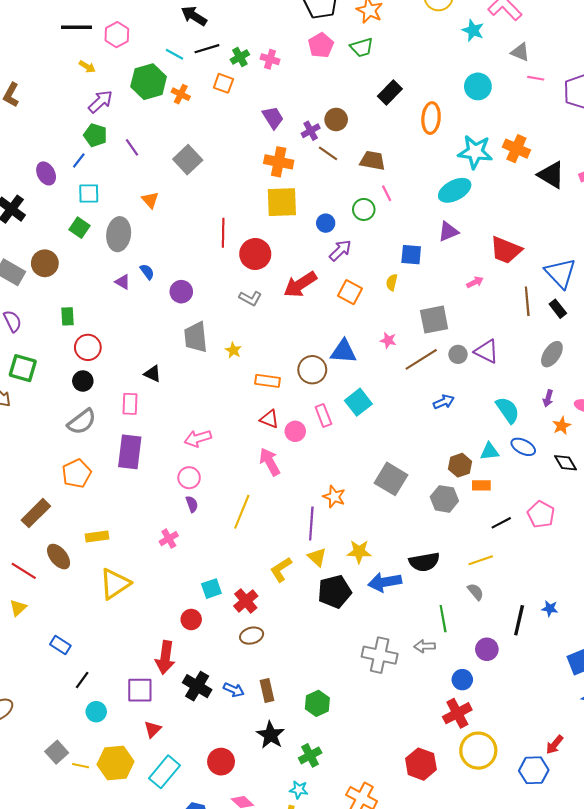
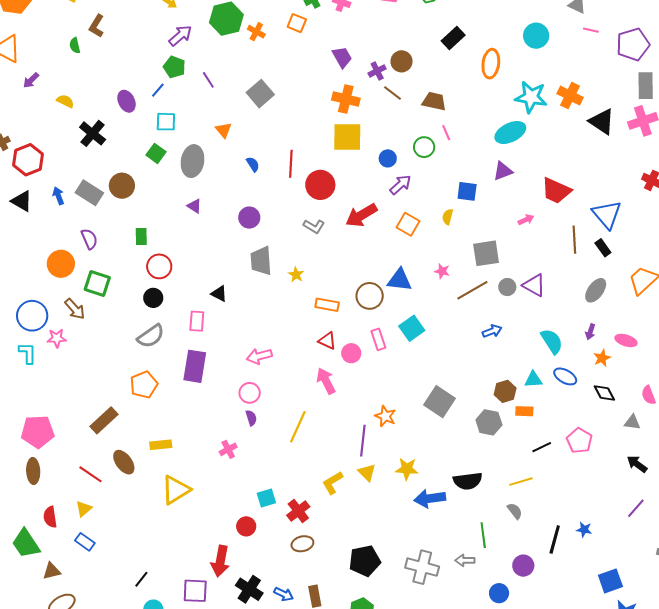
blue semicircle: (147, 272) -> (253, 164), moved
black pentagon: (335, 592) -> (365, 561), moved
blue rectangle: (60, 645) -> (85, 542), moved

